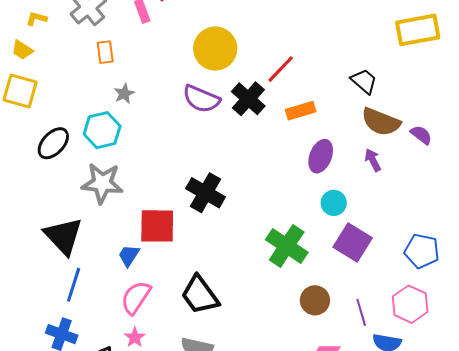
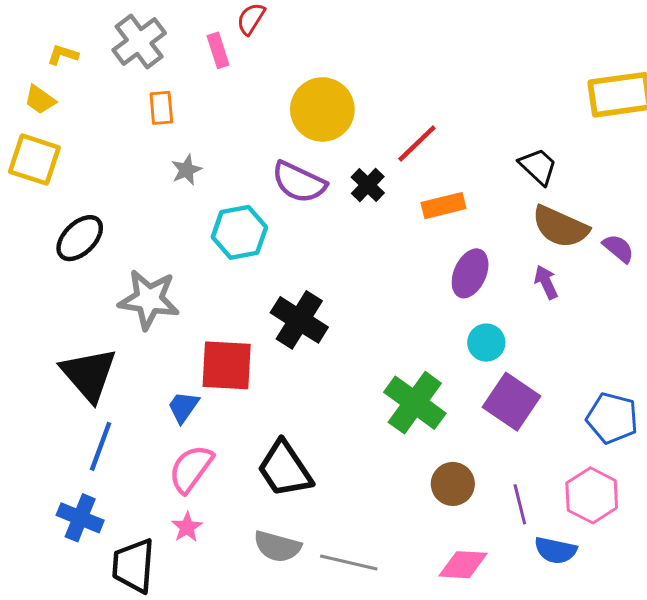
black cross: (248, 99) -> (368, 185), size x0.7
cyan hexagon: (102, 130) -> (239, 232), moved

